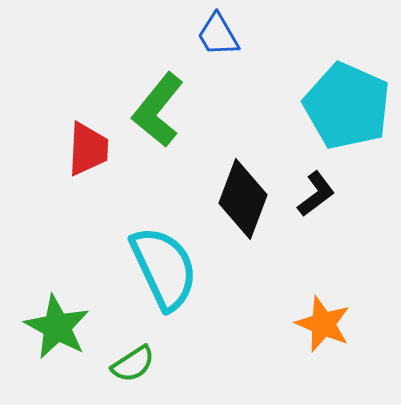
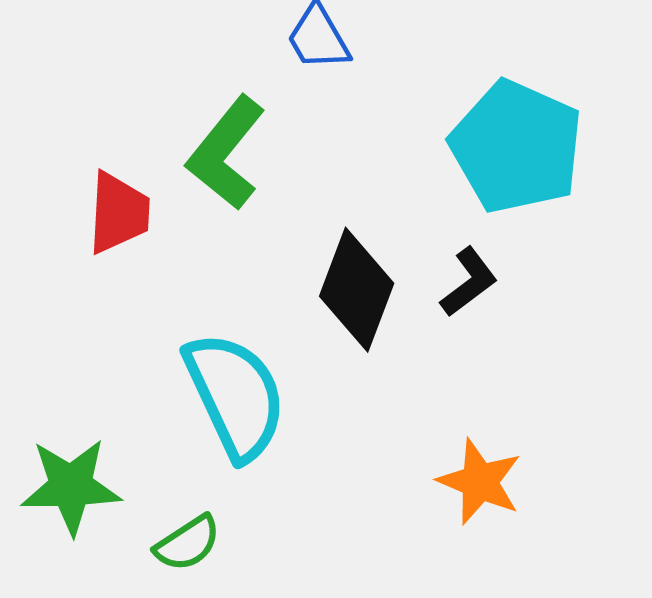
green star: (57, 327) -> (71, 486), turned -30

